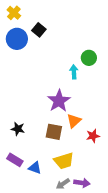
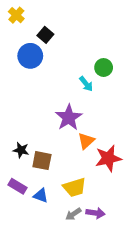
blue circle: (17, 39) -> (30, 56), moved
cyan arrow: (74, 72) -> (86, 84), turned 144
brown square: (54, 132) -> (42, 161), moved
red star: (93, 136) -> (108, 158), size x1.6

